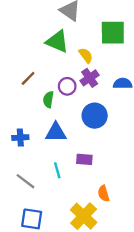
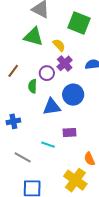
green square: (113, 33) -> (79, 23), turned 30
blue triangle: (56, 132) -> (52, 107), moved
cyan line: (57, 170) -> (48, 145), turned -48

